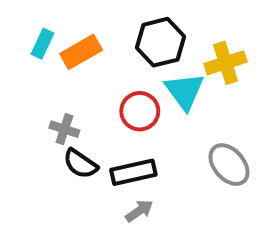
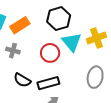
yellow cross: (225, 63) -> (96, 38), moved
gray cross: (64, 129) -> (13, 51), moved
gray ellipse: (229, 165) -> (95, 77), turned 55

